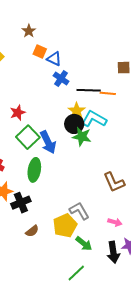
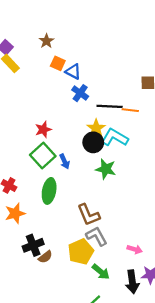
red star: (18, 113) -> (43, 130), moved
green star: (82, 137) -> (106, 169), moved
blue arrow: (48, 142) -> (65, 161), size x0.6
brown L-shape: (114, 182) -> (89, 215), moved
black cross: (21, 203) -> (33, 245), moved

